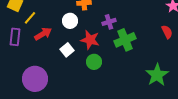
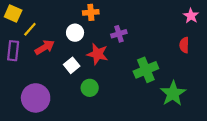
red semicircle: (167, 32) -> (184, 45), turned -152
green cross: (125, 40) -> (146, 70), moved
green circle: (94, 62) -> (90, 88), moved

